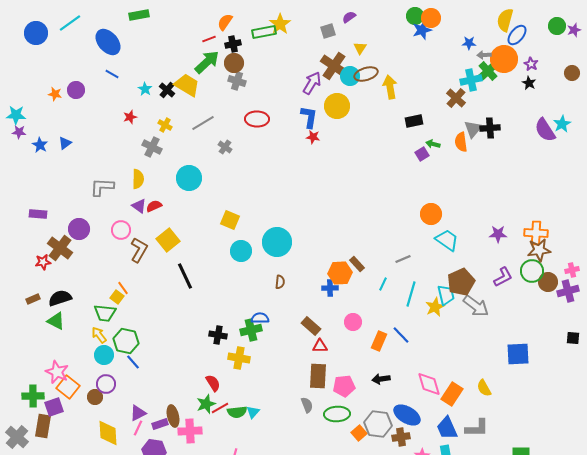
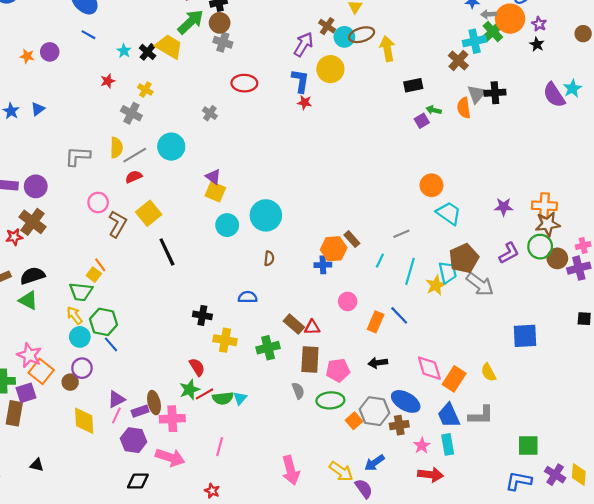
brown cross: (334, 66) -> (327, 26), size x0.6
gray line: (203, 123) -> (135, 155), moved
purple triangle: (139, 206) -> (213, 177), moved
purple circle: (79, 229) -> (36, 186), moved
brown rectangle: (311, 326) -> (294, 324), moved
green cross: (251, 330) -> (268, 348), moved

